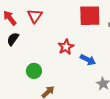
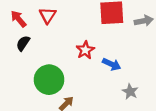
green circle: (34, 71) -> (49, 80), size x1.6

